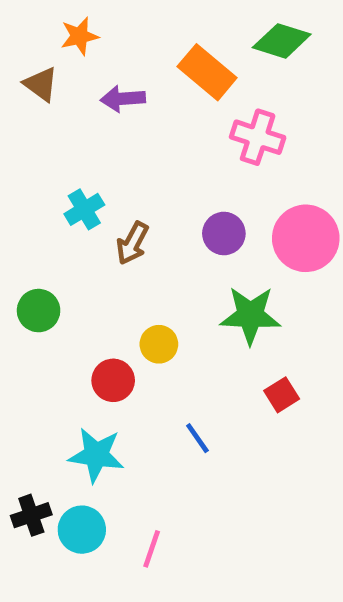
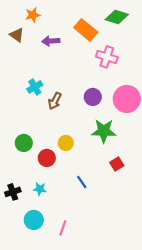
green circle: (39, 311) -> (24, 143), moved
cyan star: (96, 455) -> (40, 189), size x0.6
black cross: (31, 515) -> (13, 192), moved

